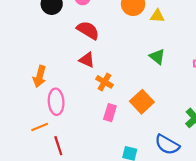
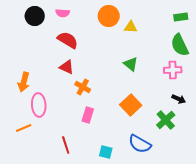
orange square: (142, 102) -> (131, 105), moved
red line: (58, 146) -> (66, 145), moved

